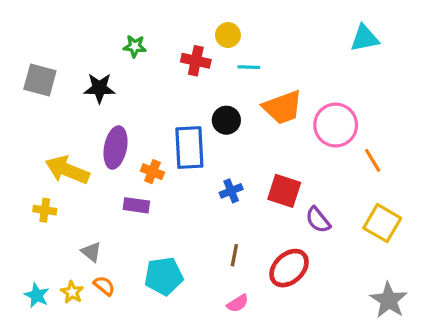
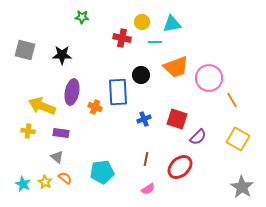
cyan triangle: (365, 38) -> (172, 24), moved
green star: (135, 46) -> (82, 17), moved
purple rectangle: (136, 205) -> (61, 133), moved
purple semicircle: (318, 220) -> (198, 137), turned -96

